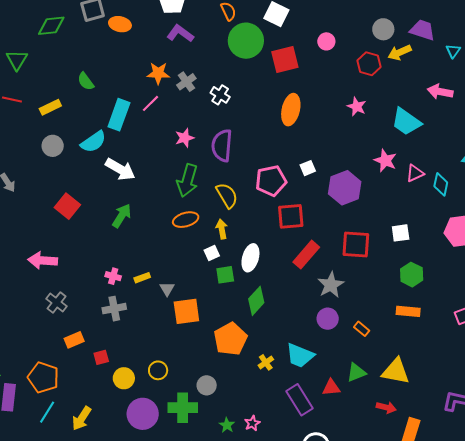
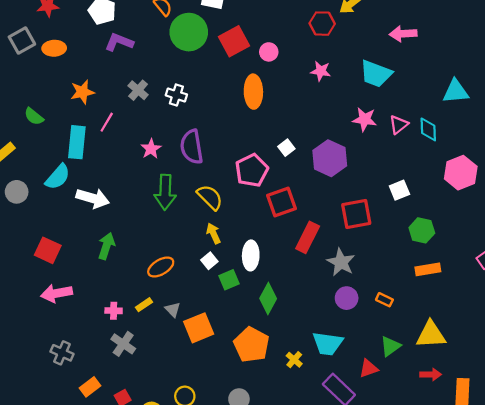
pink circle: (326, 41) -> (269, 52), moved
orange star: (158, 73) -> (82, 92), moved
orange ellipse: (186, 220) -> (161, 267), moved
pink arrow: (43, 260) -> (56, 293), moved
gray cross: (114, 309) -> (123, 344), turned -30

